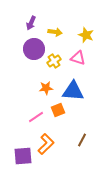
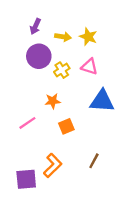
yellow star: (86, 35) -> (88, 37), moved
blue triangle: (73, 91) -> (102, 101), moved
pink line: (36, 117) -> (27, 123), moved

